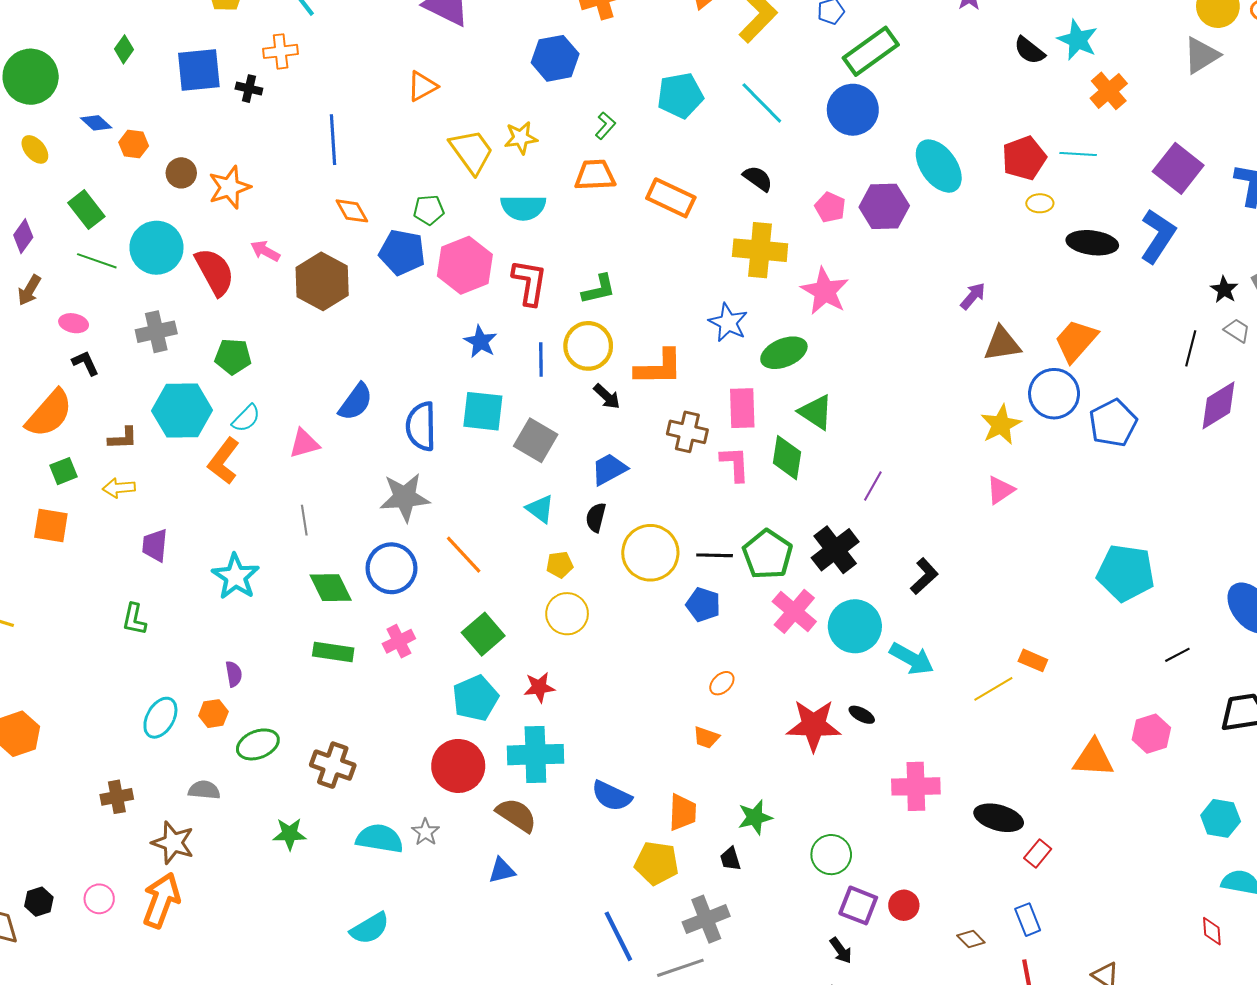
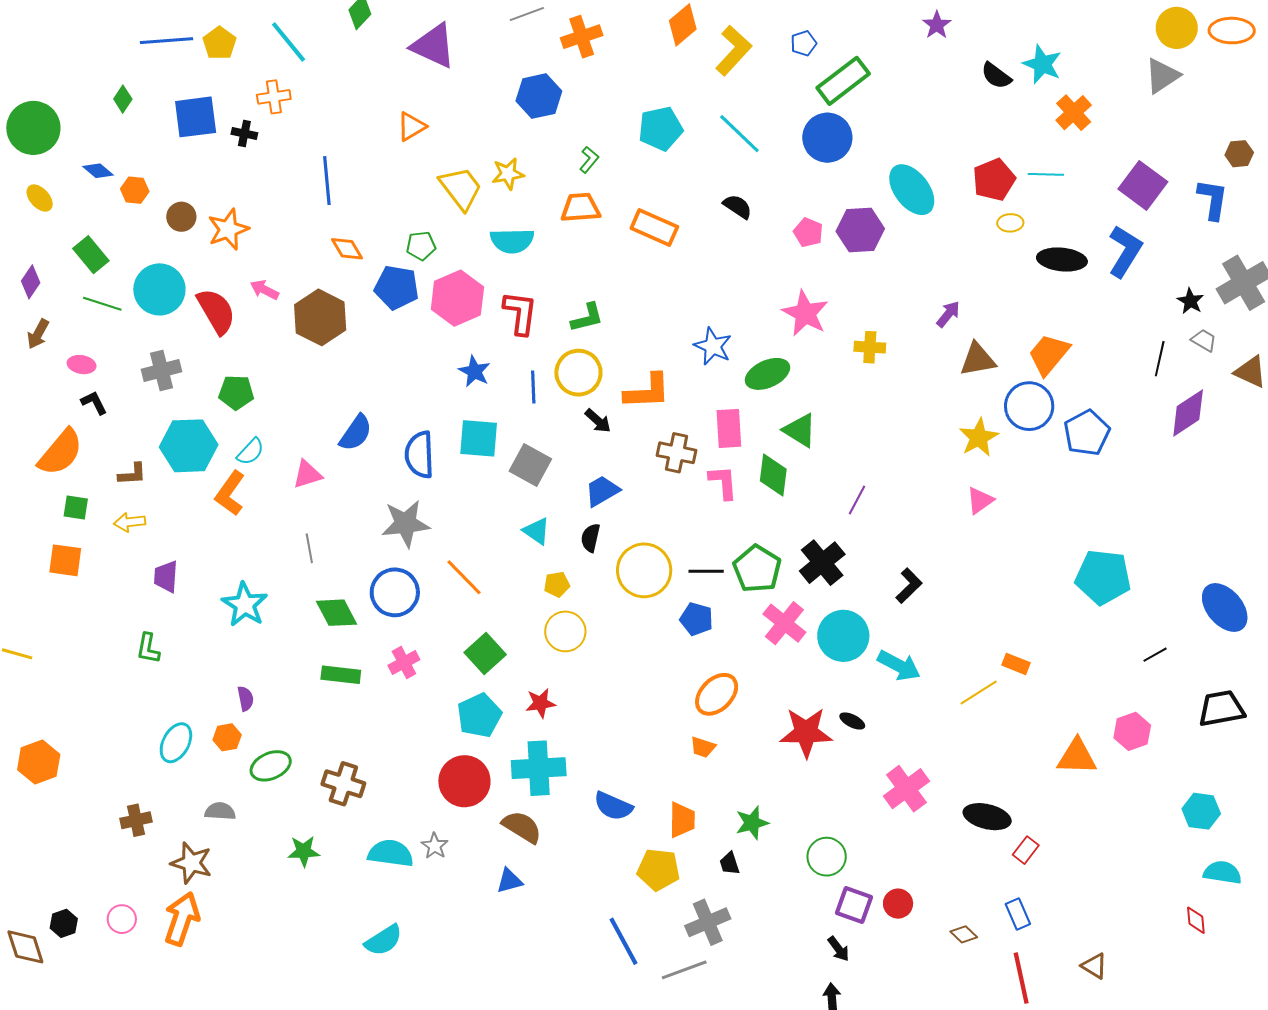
yellow cross: (760, 250) -> (870, 347), moved, size x0.6
green square: (63, 471) -> (76, 507), turned 32
orange ellipse: (722, 683) -> (717, 694), size x1.8
pink cross: (916, 786) -> (906, 789), turned -33

